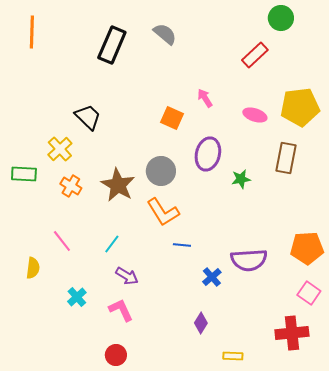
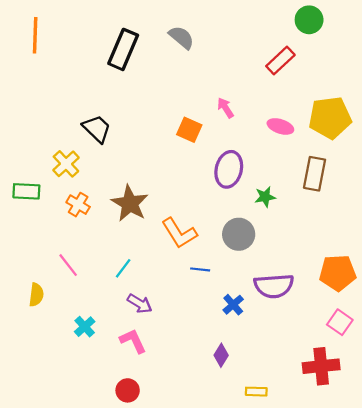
gray circle: (161, 171) -> (239, 234), moved

